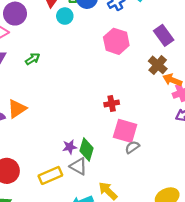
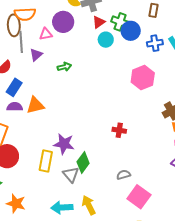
pink square: (125, 131) -> (139, 197), moved
purple star: (70, 147) -> (64, 144), moved, size x1.5
yellow rectangle: (50, 175) -> (46, 161), moved, turned -75

